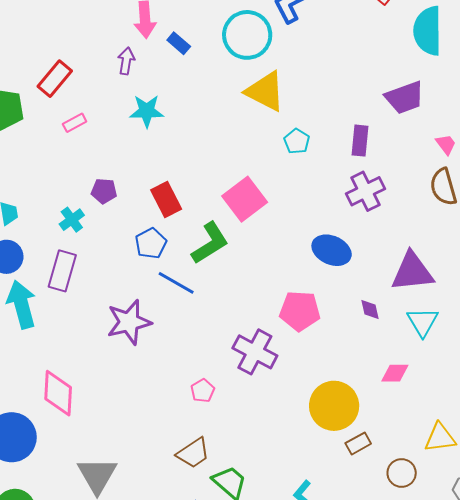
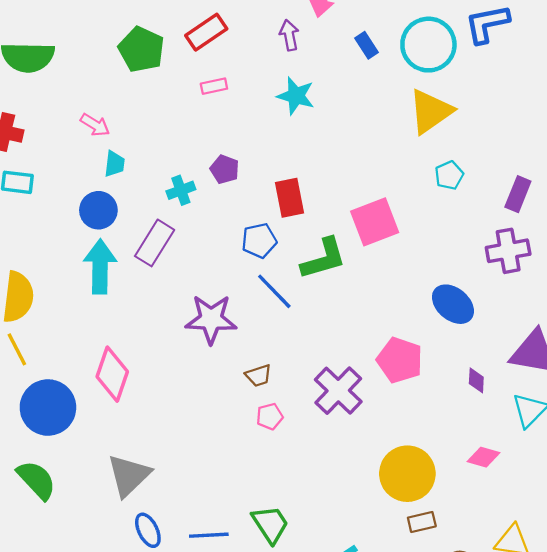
blue rectangle: (179, 43) -> (367, 45), moved
purple arrow: (126, 61) -> (289, 35), turned -36
yellow triangle: (265, 91) -> (431, 111), turned 42
brown trapezoid: (193, 453) -> (258, 376), moved, size x0.7

